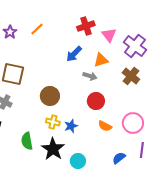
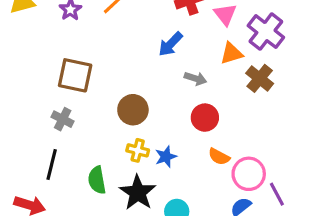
orange triangle: (101, 60) -> (231, 53), moved
pink circle: (133, 123) -> (249, 174), moved
purple line: (142, 150) -> (277, 194), turned -35

